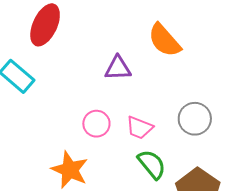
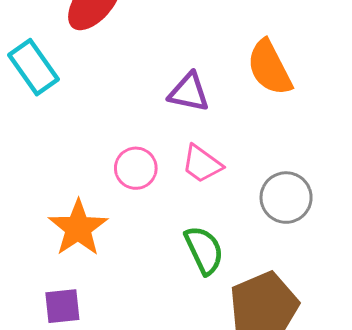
pink trapezoid: (139, 128) -> (202, 164), moved

